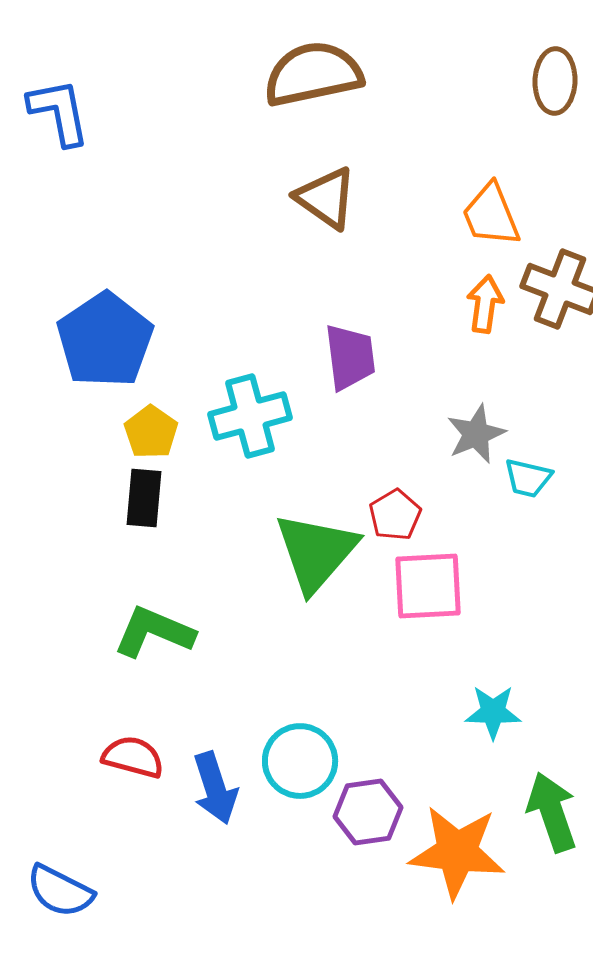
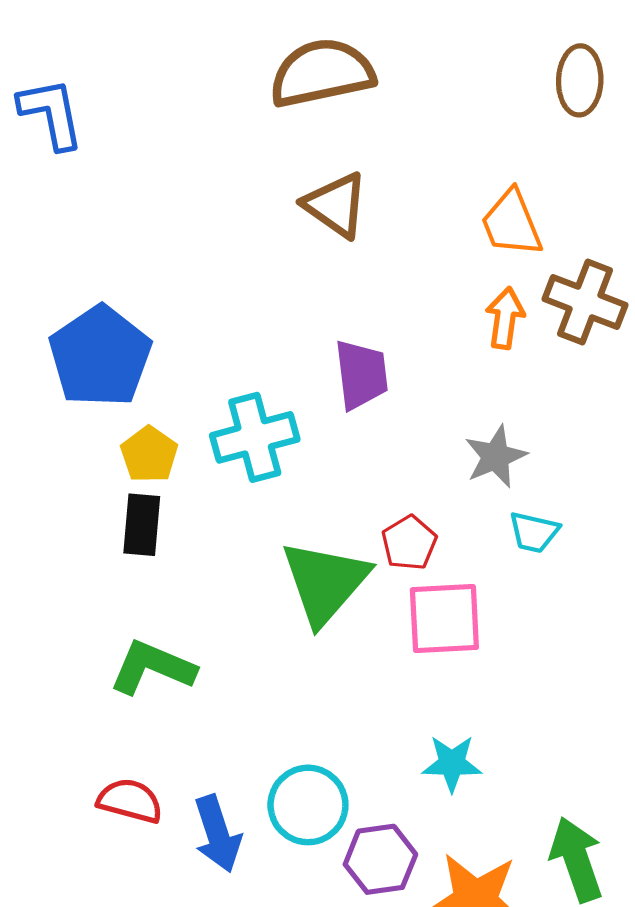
cyan trapezoid: (528, 478) -> (534, 532), moved
cyan star: (493, 712) -> (452, 763), moved

